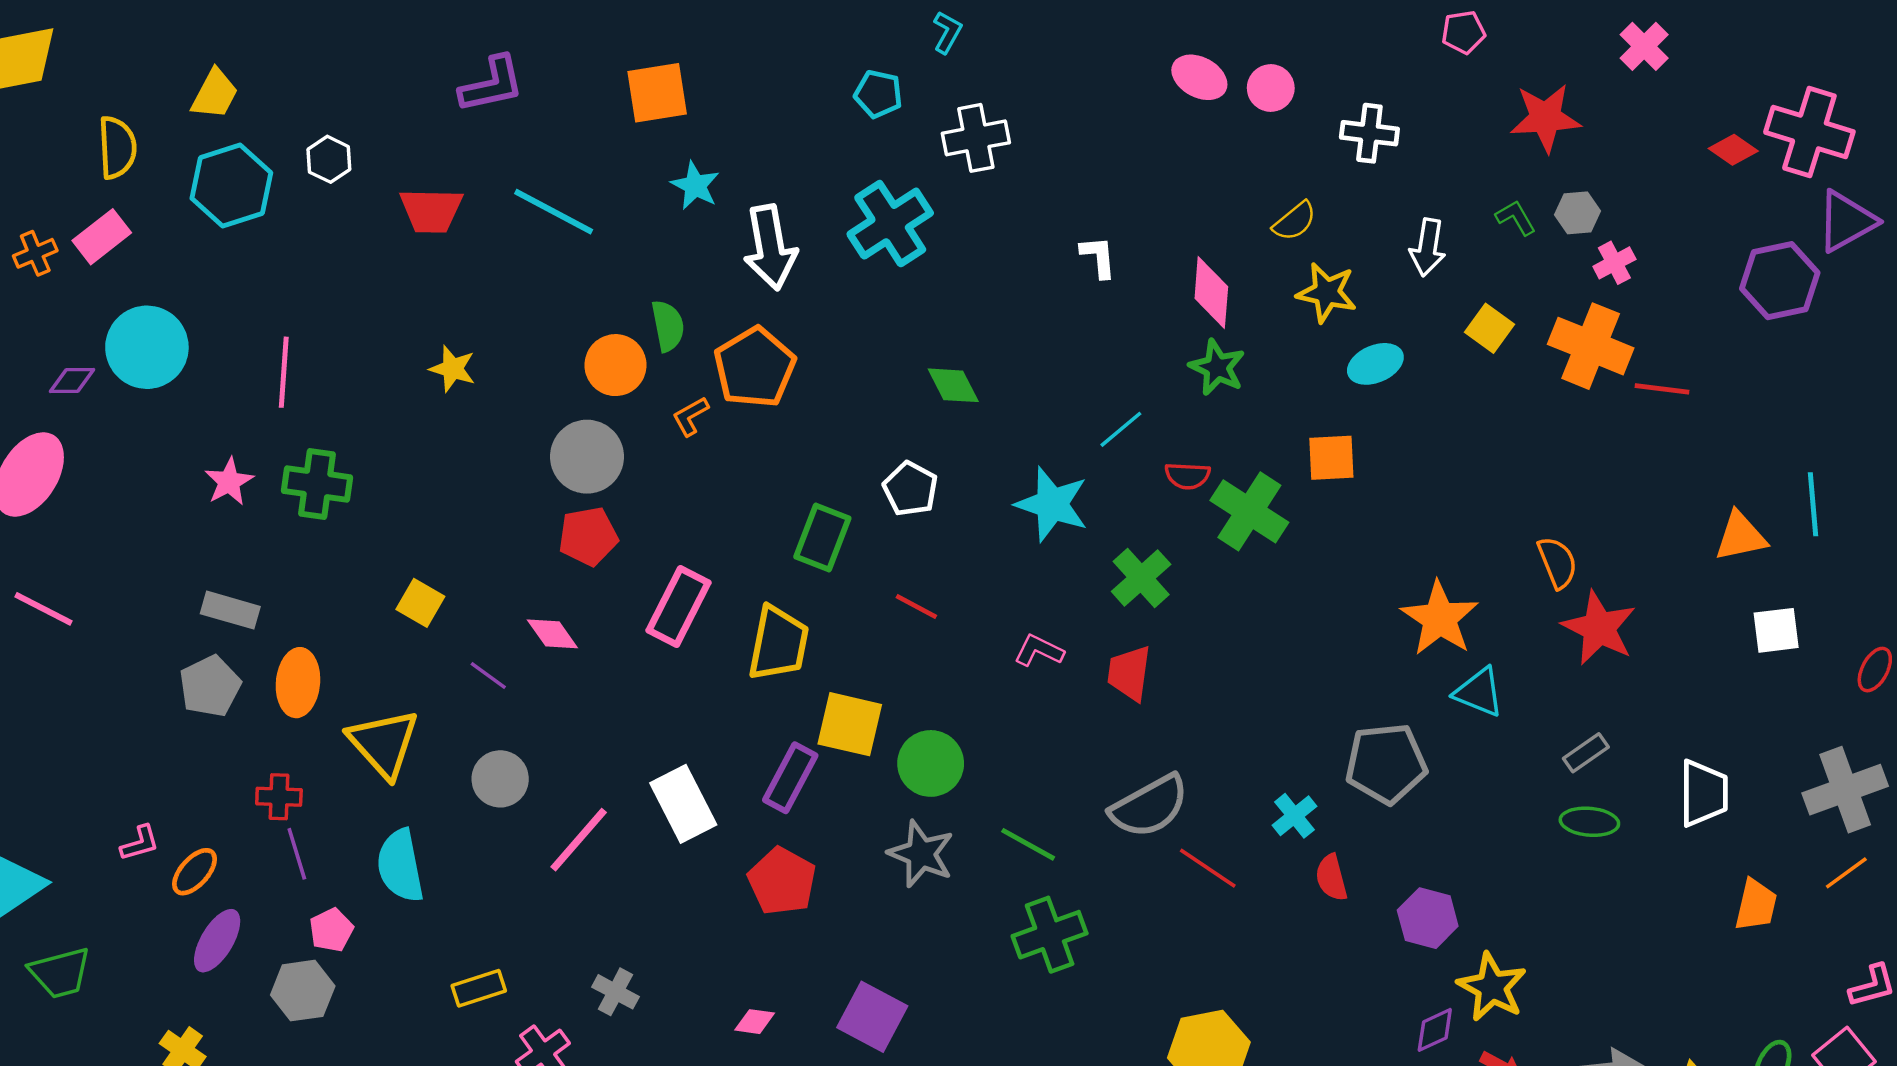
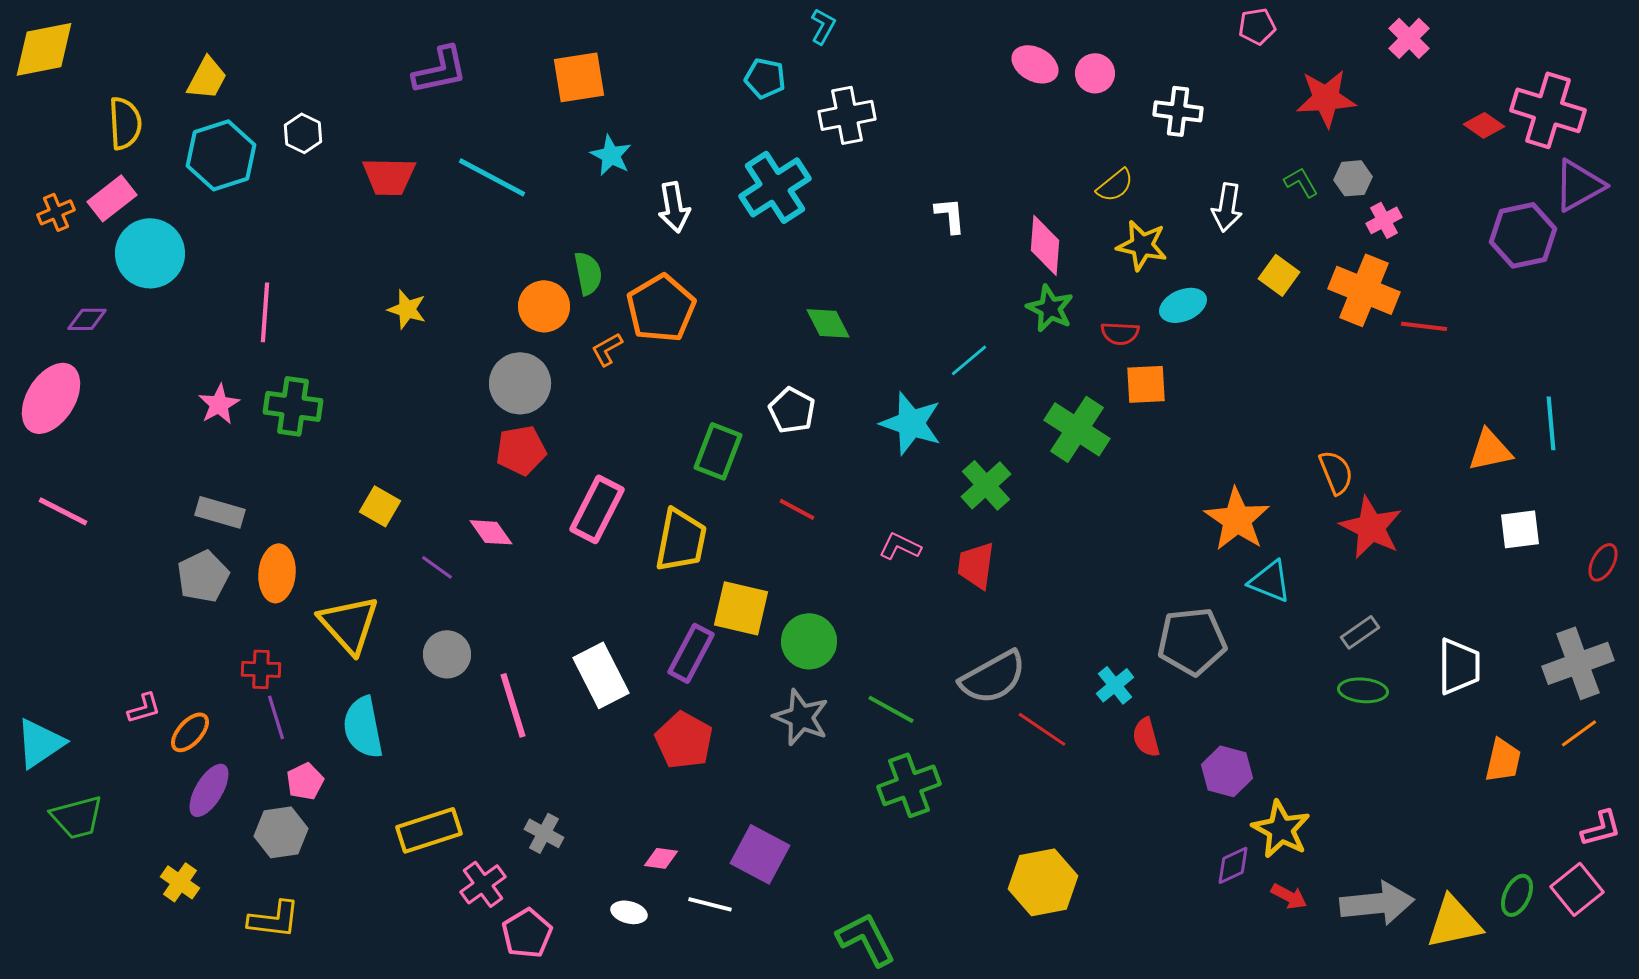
white arrow: (770, 247) -> (674, 207), size x0.7
cyan circle: (147, 347) -> (150, 253), moved
red semicircle: (1187, 476) -> (1120, 333), moved
pink line: (579, 840) -> (513, 705), turned -58
yellow rectangle: (479, 988) -> (429, 830), size x1.4

